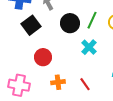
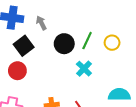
red circle: (43, 57) -> (17, 71), moved

